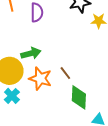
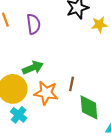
brown line: (65, 73) -> (72, 84), turned 56

